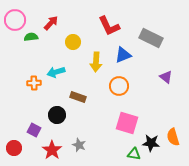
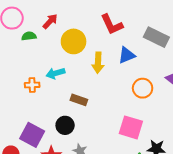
yellow circle: (73, 42) -> (74, 41), size x1.5
orange circle: (119, 86) -> (143, 88), moved
black circle: (57, 115) -> (65, 125), moved
purple square: (34, 130) -> (32, 135), size x1.6

